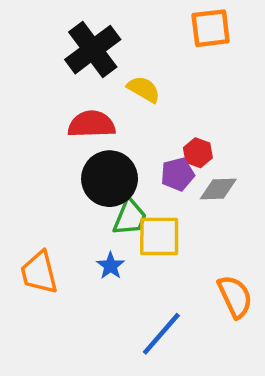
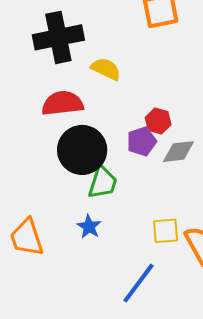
black cross: (93, 50) -> (58, 37), turned 30
yellow square: (159, 236) -> (166, 231), moved, size x0.7

